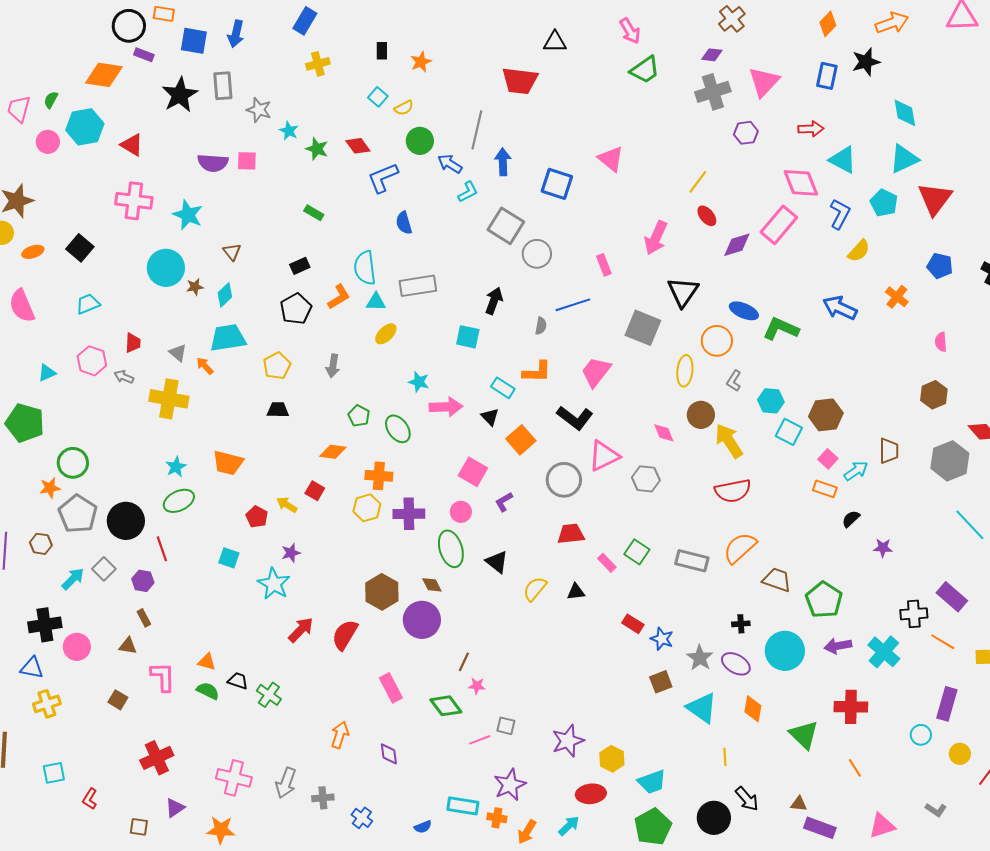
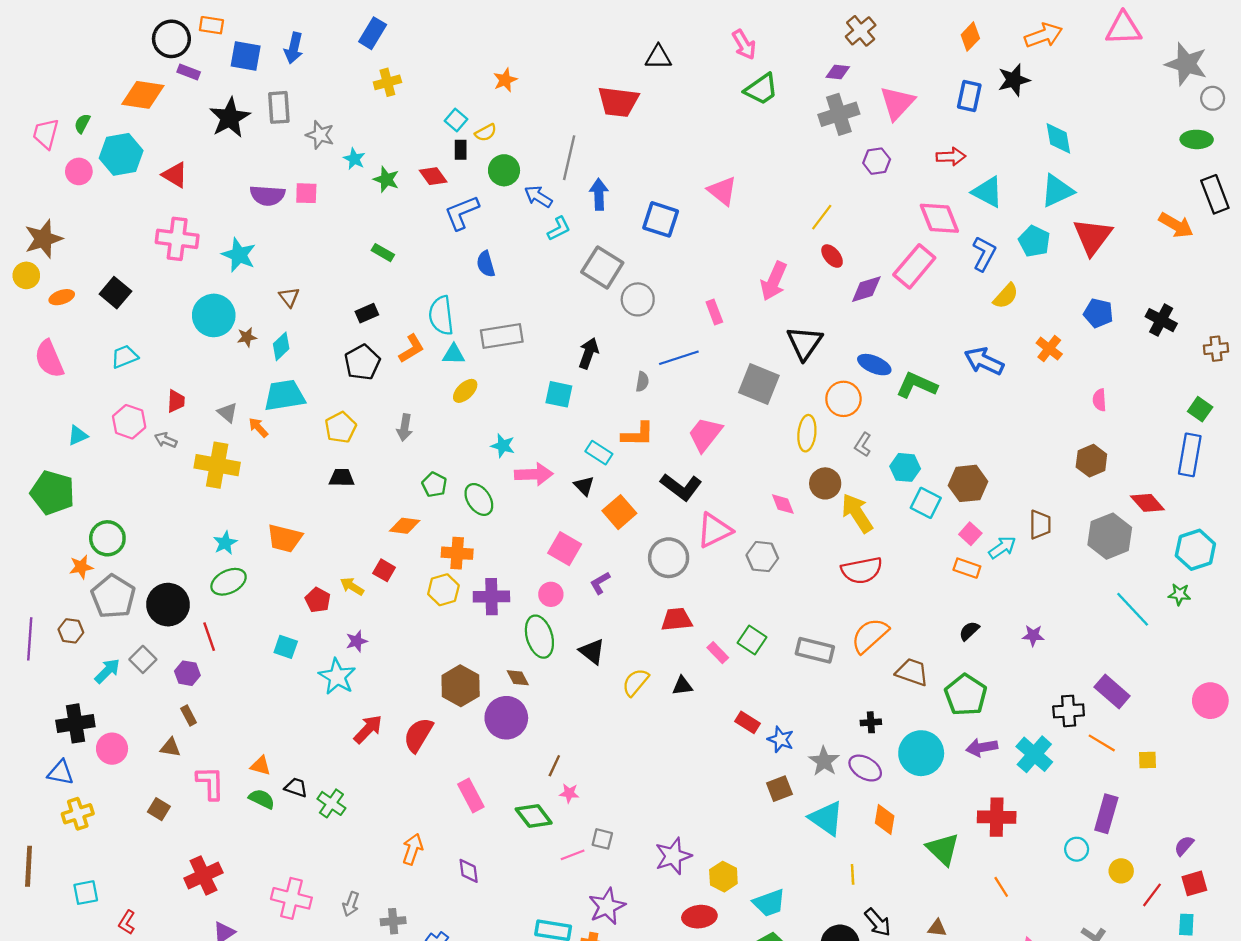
black rectangle: (382, 51) -> (461, 150), moved
black semicircle: (851, 519) -> (969, 631), moved
gray arrow: (286, 783) -> (351, 904), size x0.7

